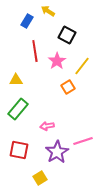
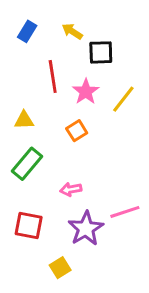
yellow arrow: (48, 11) -> (72, 31), moved
blue rectangle: (27, 21) -> (27, 31), moved
black square: (67, 35) -> (101, 52), turned -30
orange square: (68, 87) -> (77, 131), moved

